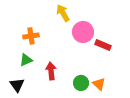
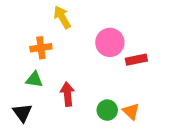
yellow arrow: (63, 13) -> (62, 17), moved
red rectangle: (103, 45) -> (136, 60), turned -35
green triangle: (26, 60) -> (34, 80), turned 32

